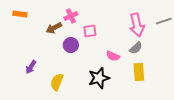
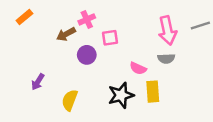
orange rectangle: (20, 14) -> (24, 17), turned -48
gray semicircle: (136, 48) -> (166, 59), turned 40
yellow rectangle: (139, 72) -> (153, 92), moved

